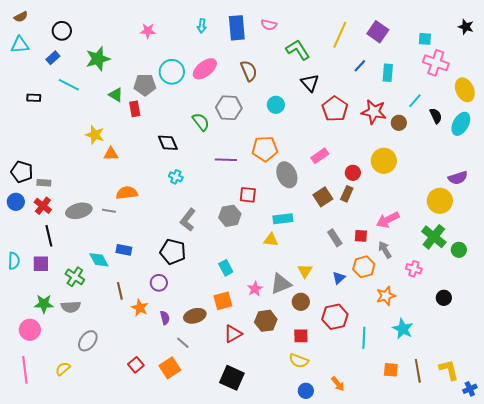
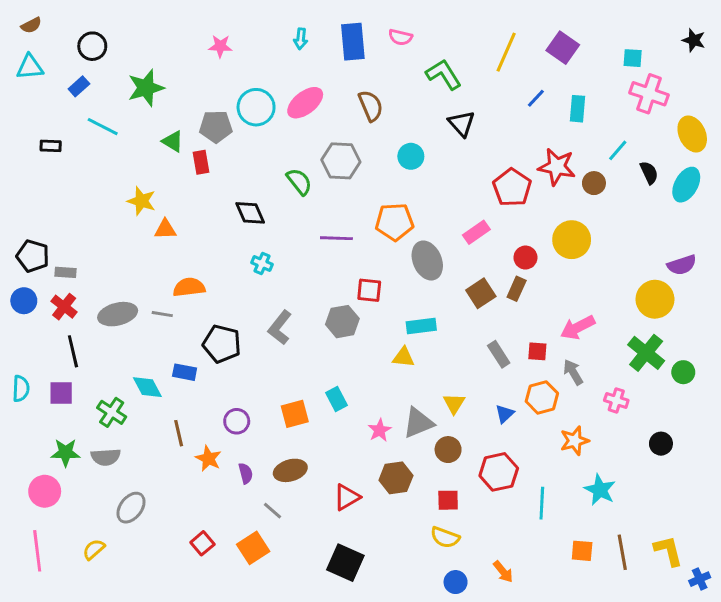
red pentagon: (335, 109) -> (512, 188), moved
black pentagon: (173, 252) -> (222, 344), moved
orange square: (223, 301) -> (295, 414), moved

